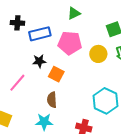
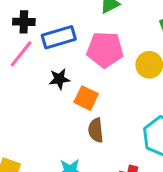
pink line: (17, 83) -> (21, 54), moved
brown semicircle: (52, 100) -> (96, 130), moved

